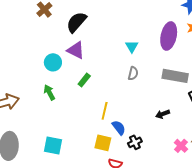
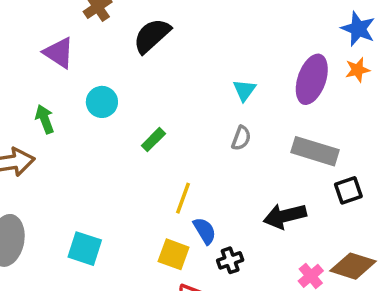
purple triangle: (76, 50) -> (59, 53), moved
green arrow: (49, 92) -> (45, 119), moved
black arrow: (163, 114) -> (285, 216), size x1.6

